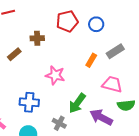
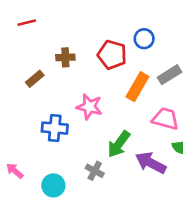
red pentagon: (67, 21) -> (112, 55), moved, turned 30
orange rectangle: (91, 60) -> (137, 87), size x1.5
blue cross: (29, 102) -> (55, 128), moved

